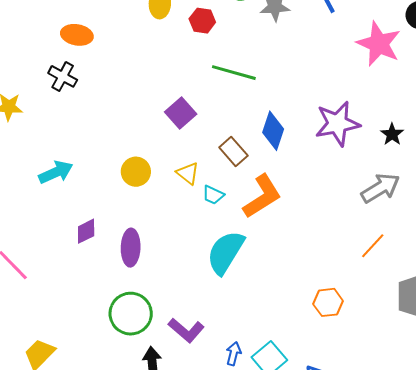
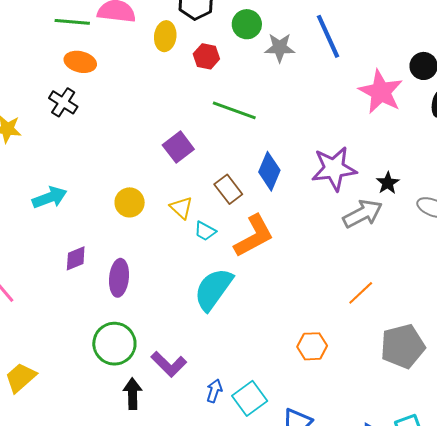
gray arrow: (380, 188) -> (363, 214), moved

